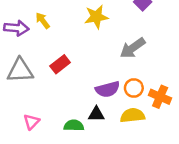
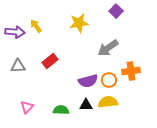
gray triangle: (20, 71) -> (18, 66), size x0.7
orange cross: (160, 97) -> (131, 71), moved, turned -30
black triangle: (96, 114) -> (86, 105), moved

